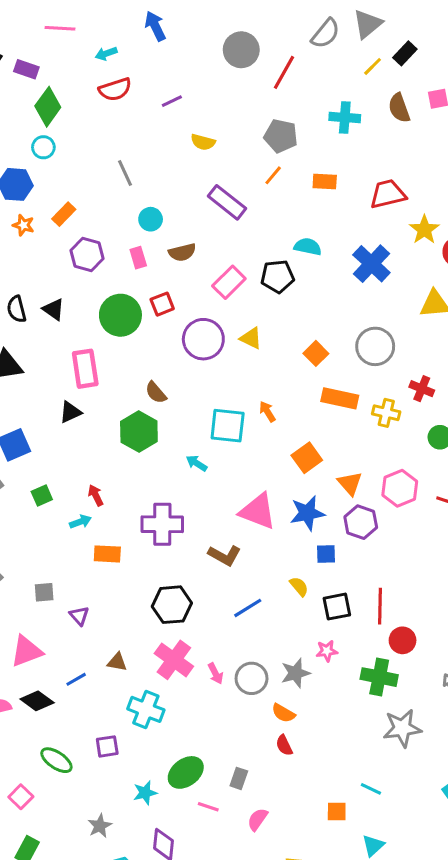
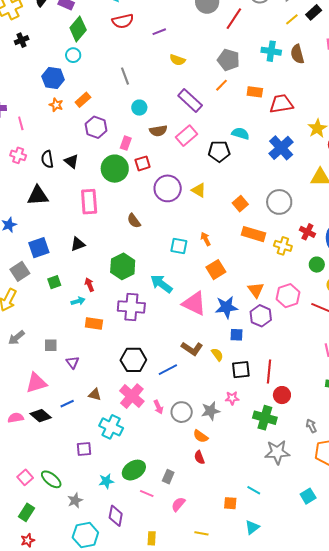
brown semicircle: (399, 108) -> (297, 54), moved
red trapezoid: (388, 194) -> (281, 104), moved
pink rectangle: (138, 258) -> (126, 143), moved, turned 32
pink rectangle: (229, 282) -> (186, 136), moved
black triangle: (70, 412) -> (78, 244), moved
cyan square: (228, 426) -> (179, 246), size x0.7
green hexagon: (139, 432) -> (123, 266), moved
orange square: (307, 458) -> (216, 270), moved
cyan arrow: (197, 463) -> (161, 284), moved, size x1.6
brown L-shape: (225, 555) -> (192, 349), moved
blue line: (248, 608) -> (168, 370), moved
green ellipse: (56, 760) -> (51, 479), moved

